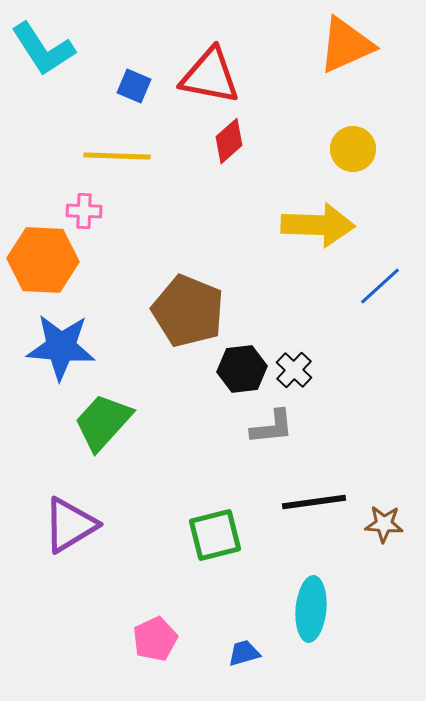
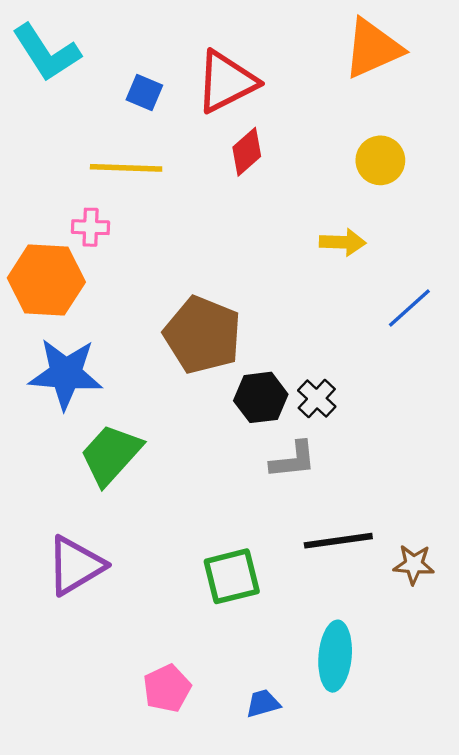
red triangle: (210, 76) -> (226, 82), turned -38
yellow arrow: (318, 225) -> (343, 242), size x0.6

